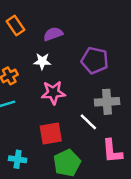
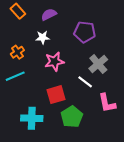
gray cross: (107, 102) -> (98, 64), turned -30
cyan cross: (18, 159) -> (32, 118), size x1.5

